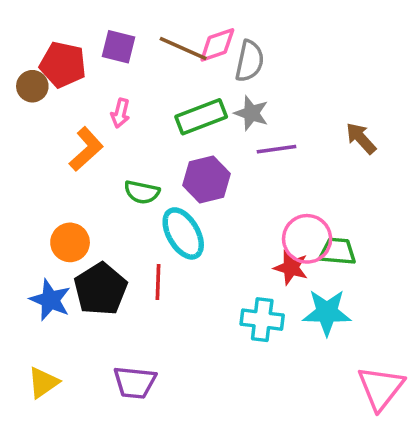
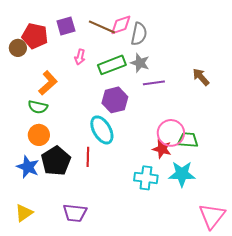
purple square: (119, 47) -> (66, 26), turned -30
pink arrow: (120, 113) -> (80, 57), moved
green semicircle: (142, 192) -> (38, 107), moved

